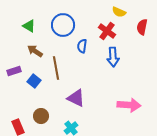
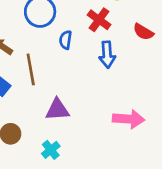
red semicircle: (142, 27) -> (143, 32), moved, turned -70
purple triangle: (76, 98) -> (57, 110), turned -30

